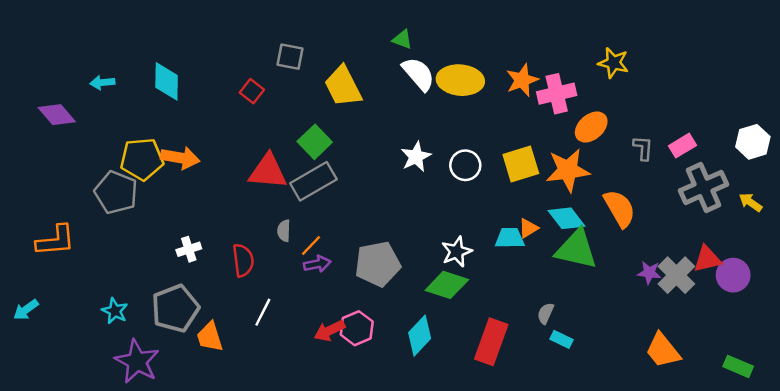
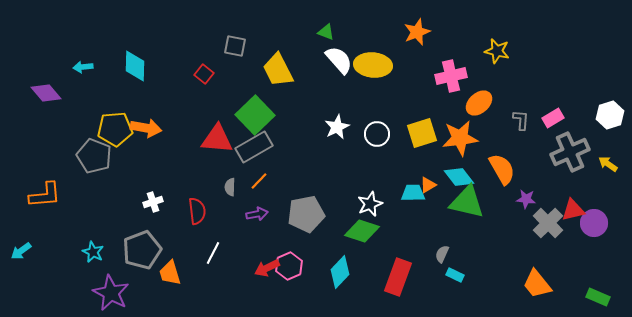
orange star: (522, 80) -> (417, 32), moved
green square: (315, 142) -> (255, 115), size x1.4
orange line: (311, 245) -> (259, 181), moved
purple star: (649, 273) -> (526, 199), moved

